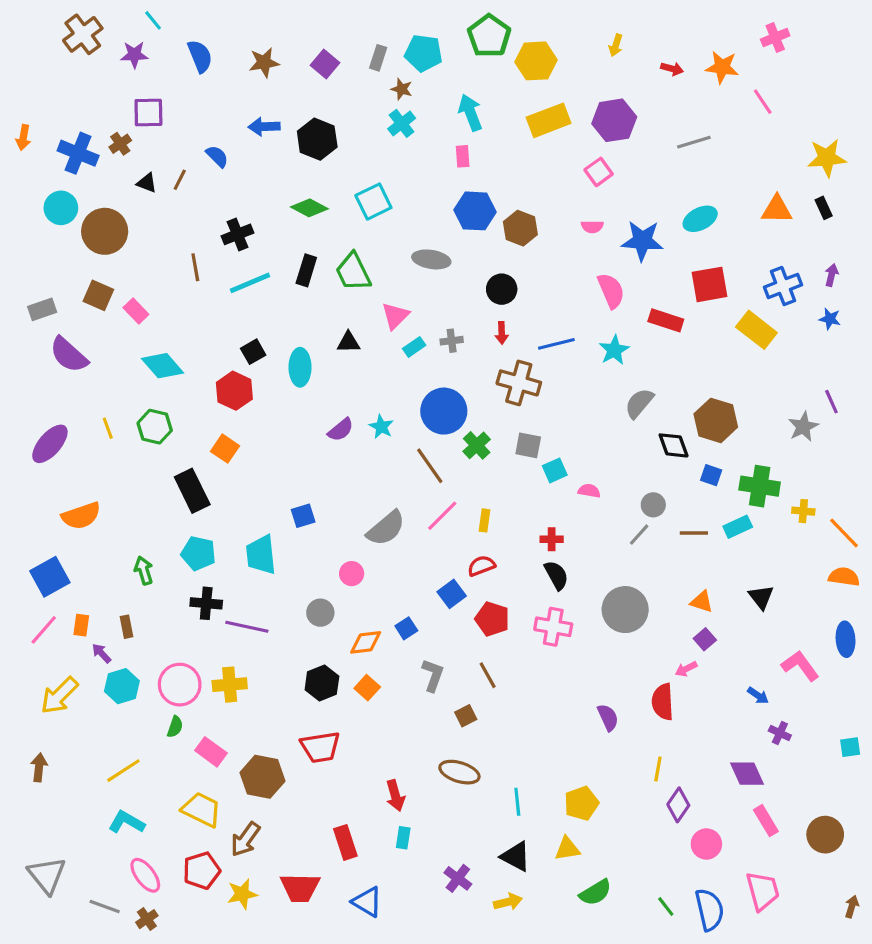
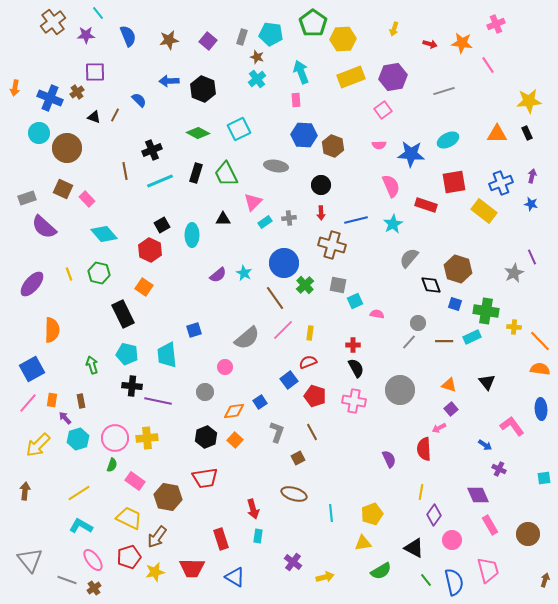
orange semicircle: (81, 516) -> (52, 330), turned -70
black triangle: (516, 856) -> (414, 548), moved

